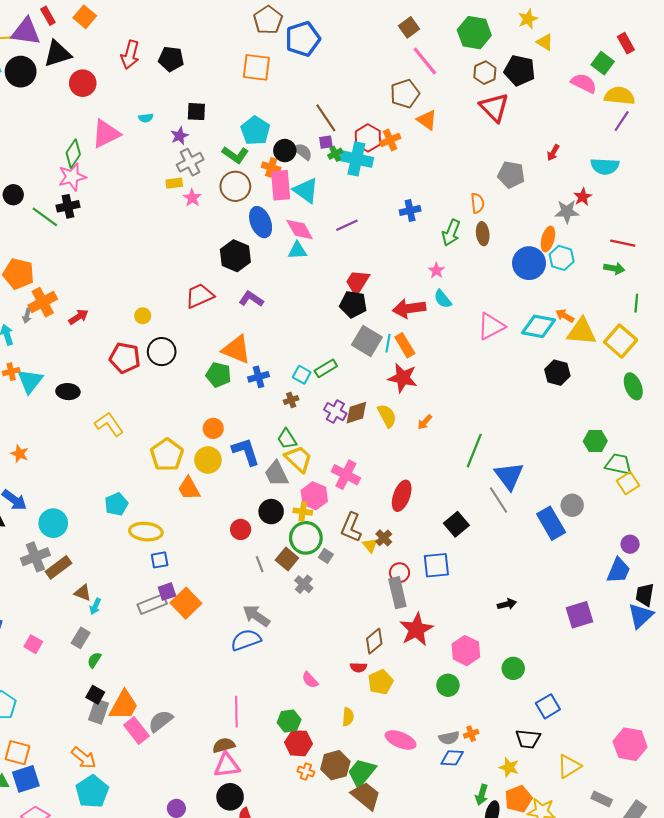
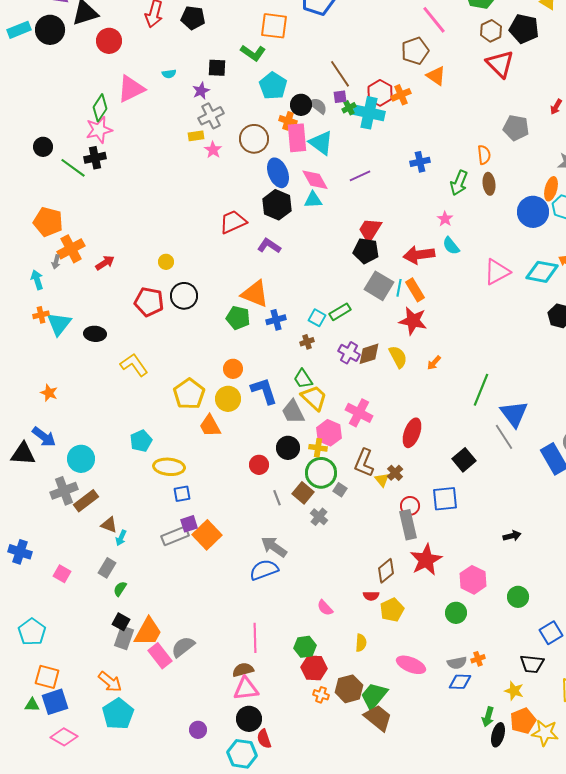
green L-shape: (235, 155) -> (253, 53), moved
black hexagon: (235, 256) -> (277, 205), moved
red trapezoid: (200, 296) -> (233, 222), moved

